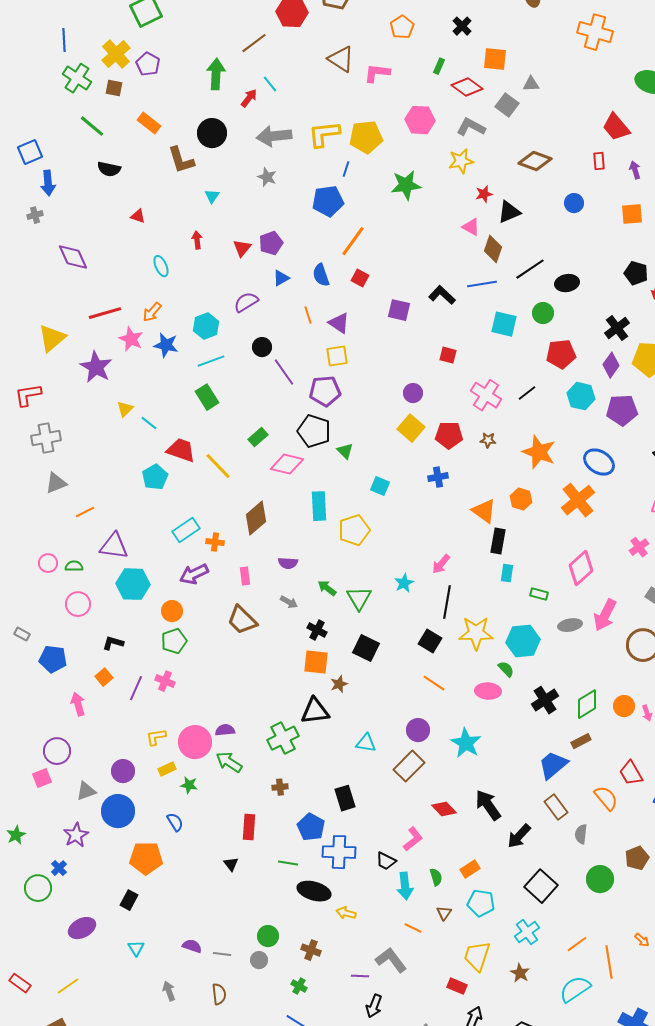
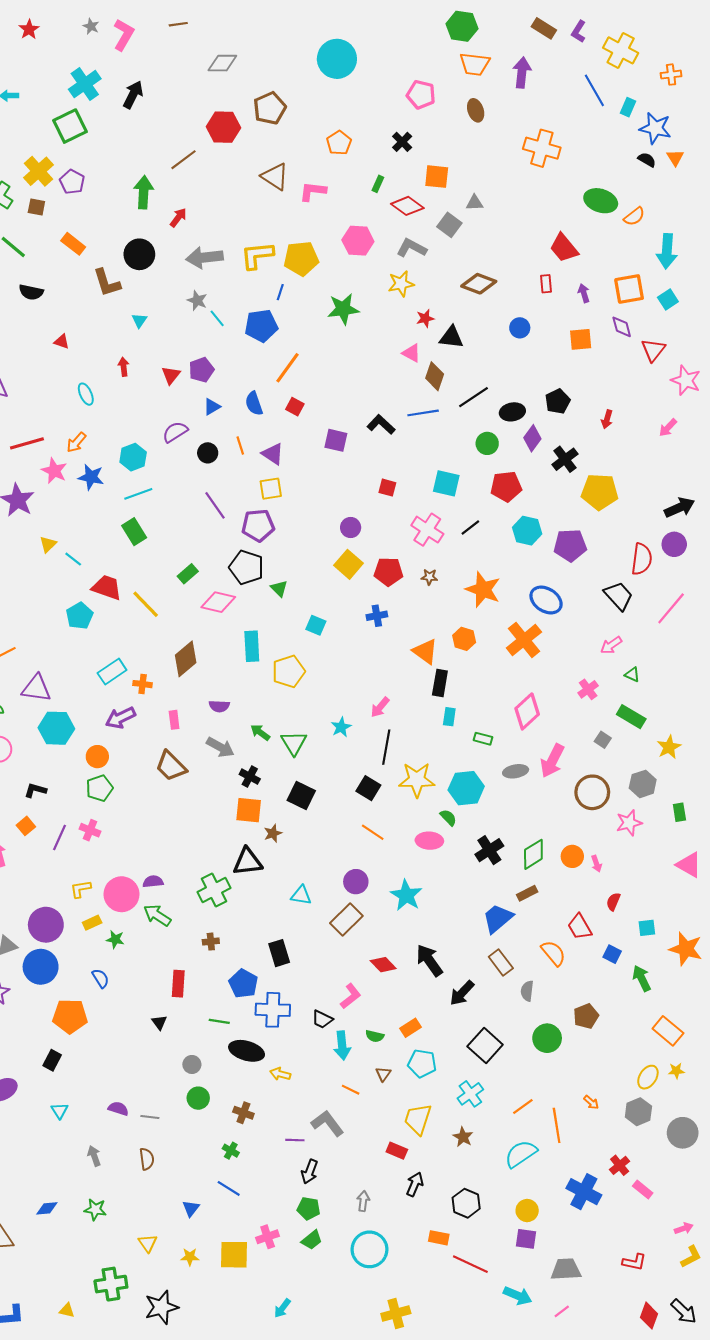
cyan line: (270, 84) -> (217, 318), moved
black triangle: (509, 212) -> (451, 337), turned 30
black pentagon: (636, 273) -> (558, 401), moved, turned 30
cyan square: (504, 324) -> (446, 483), moved
black circle: (262, 347) -> (208, 453), moved
purple diamond: (611, 365) -> (532, 438), moved
gray arrow: (289, 602) -> (220, 747), size x1.5
purple circle: (123, 771) -> (46, 925), size x1.4
green semicircle: (436, 877) -> (375, 1036), turned 120
gray circle: (259, 960) -> (192, 1064), moved

